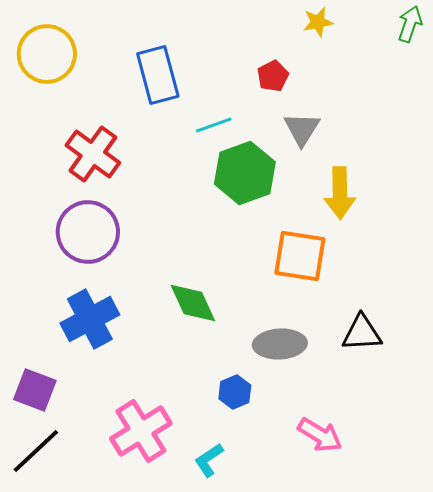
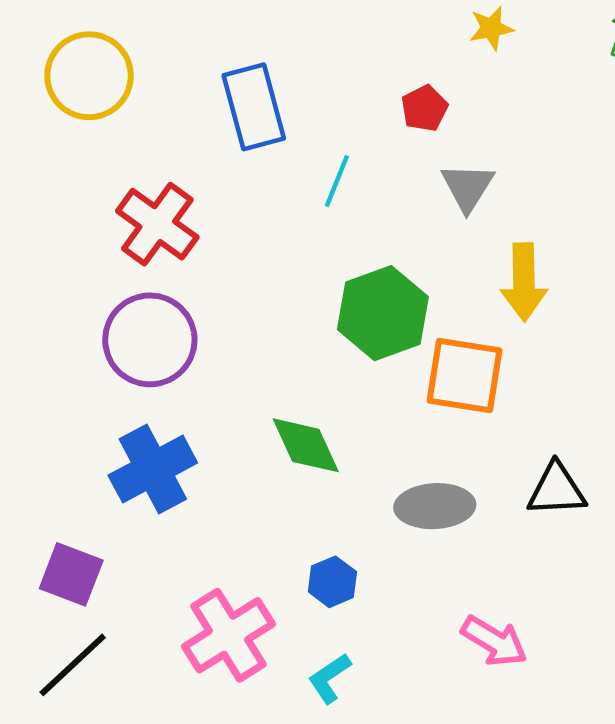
cyan line: (214, 125) -> (337, 181), turned -48
green hexagon: (245, 173) -> (383, 313), moved
blue hexagon: (235, 392) -> (332, 582), moved

